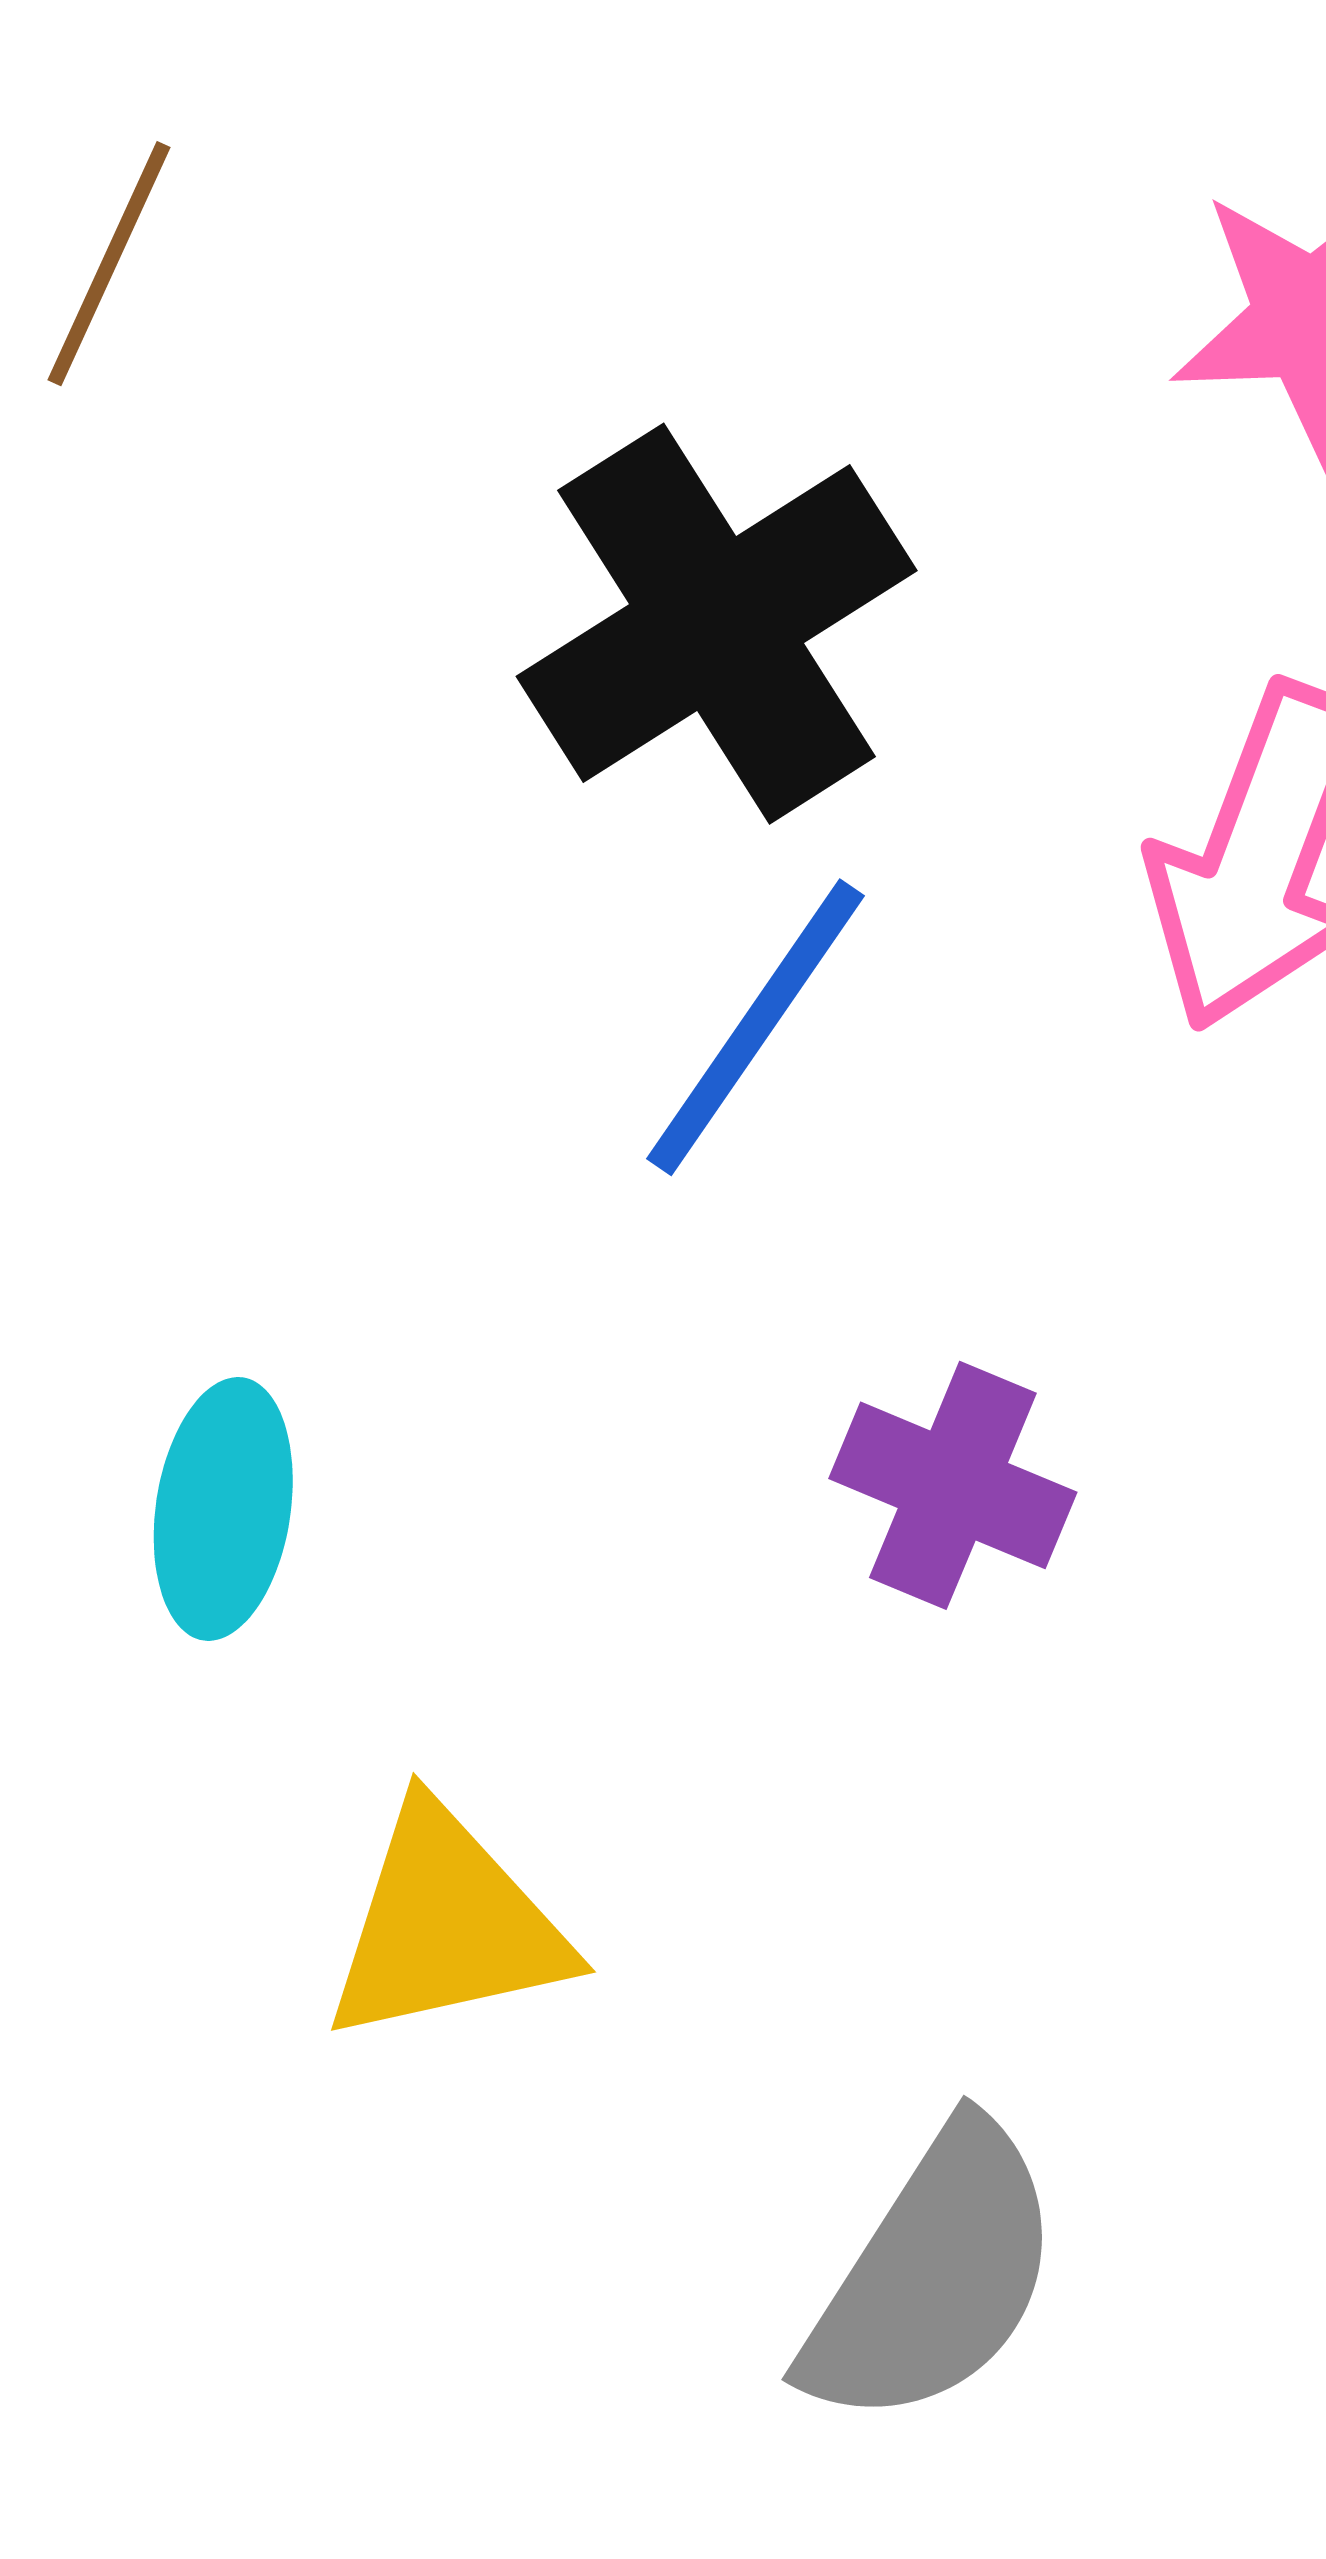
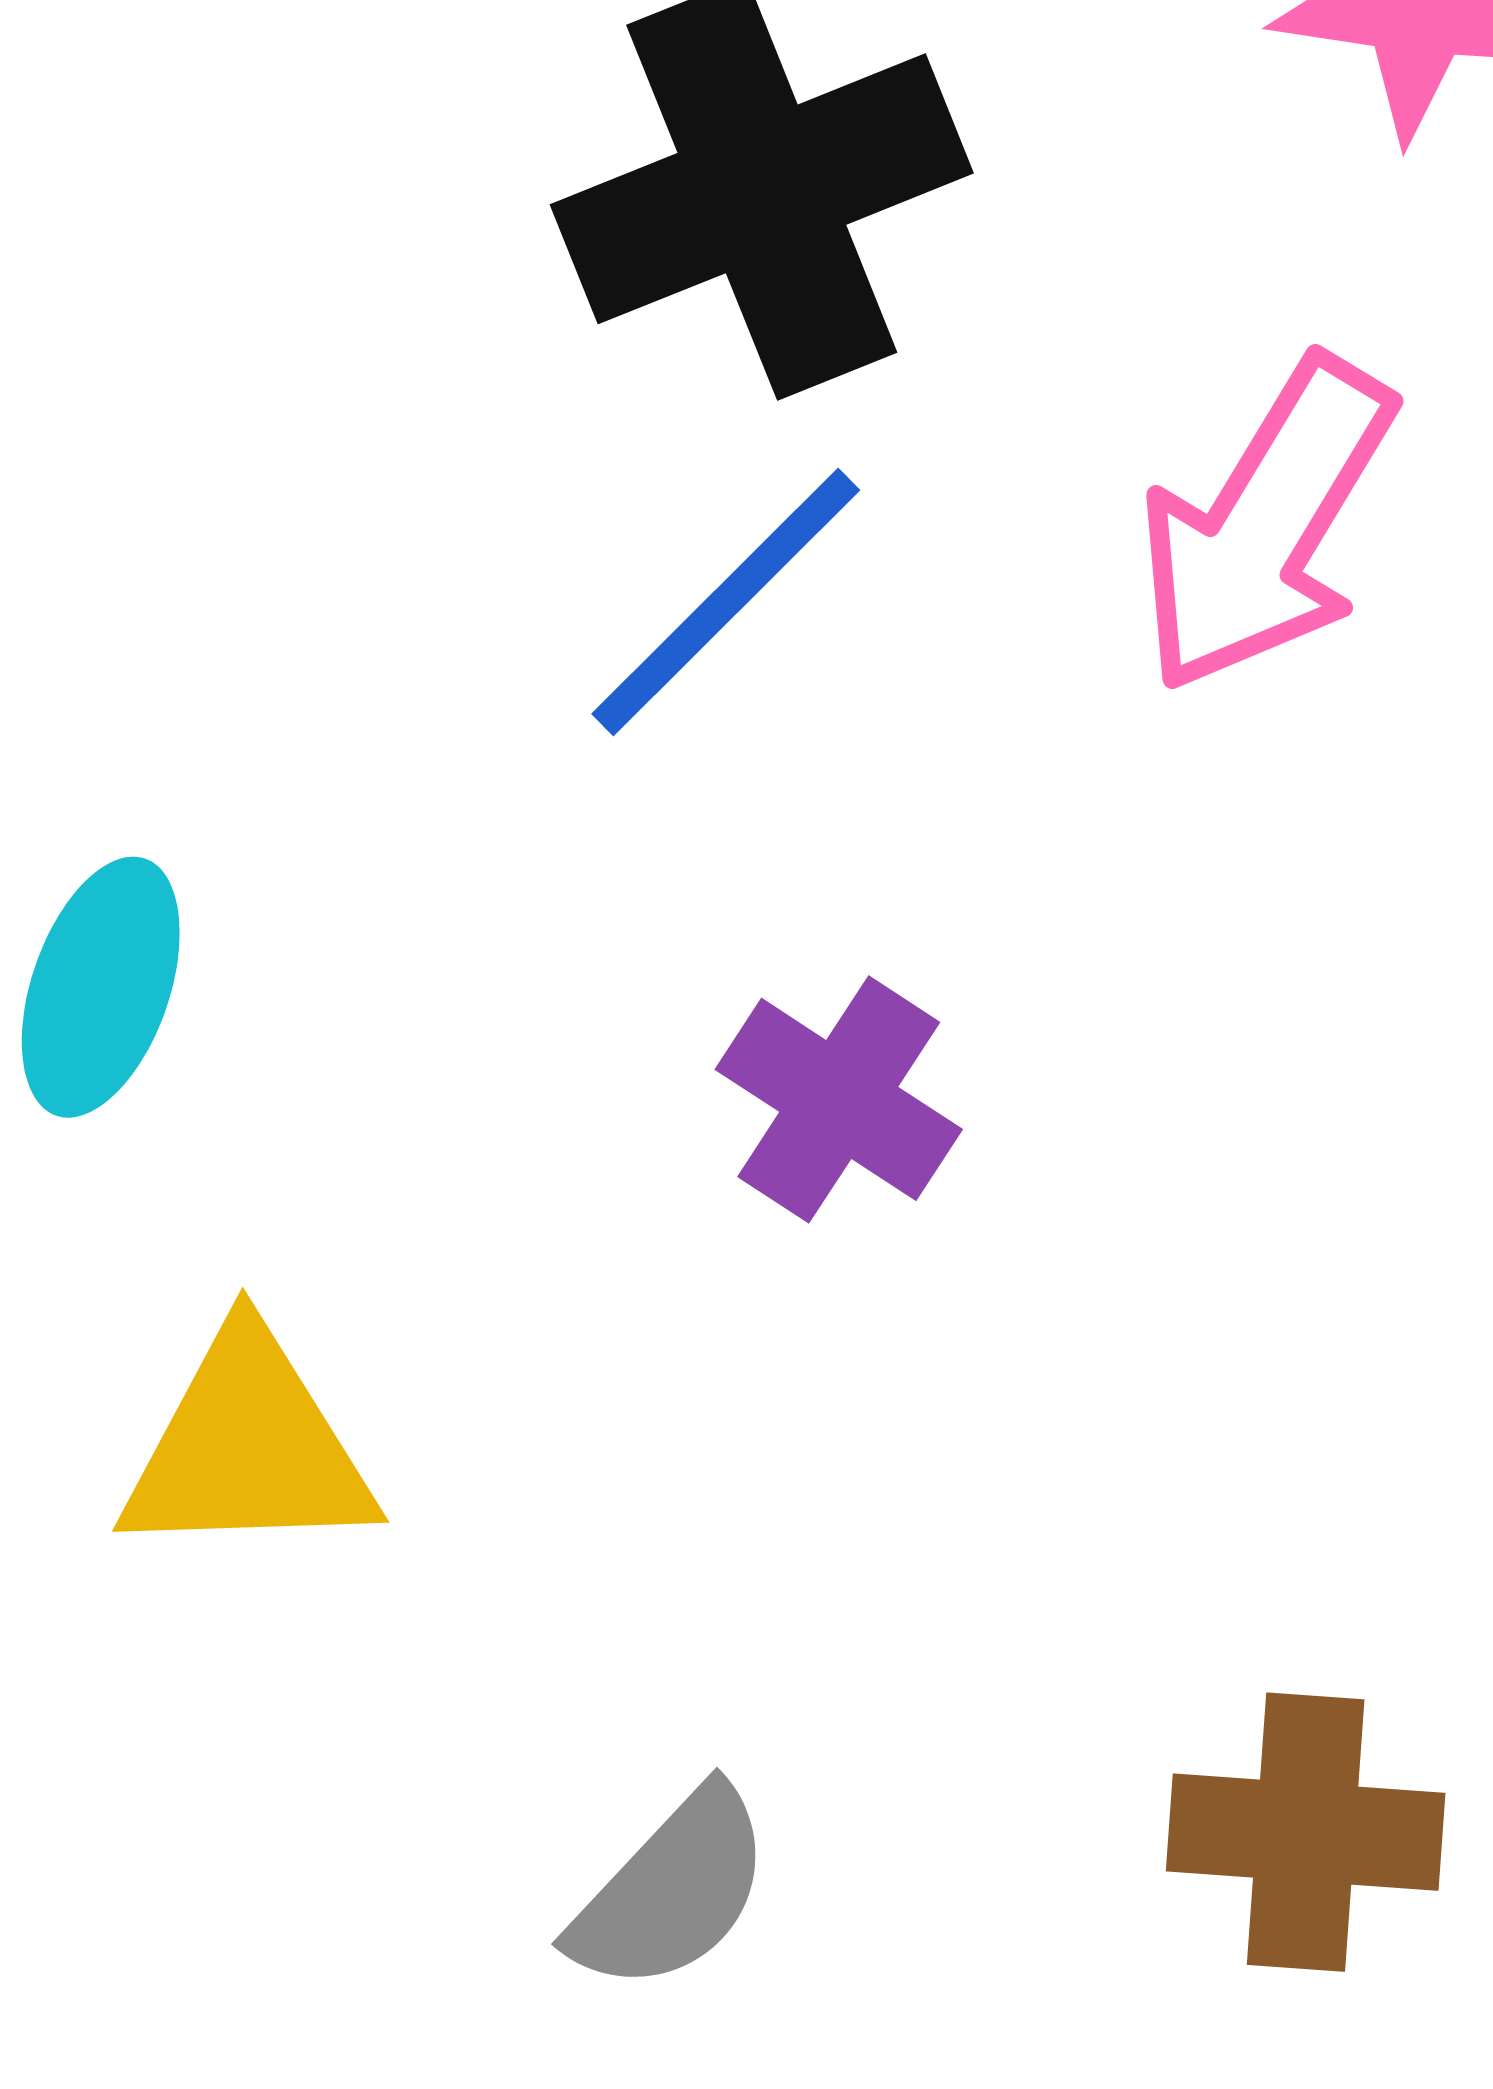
gray semicircle: (933, 2276) -> (671, 1891), size x0.7

